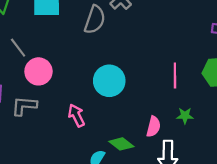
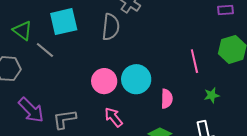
gray line: (18, 48) -> (45, 50), moved
pink circle: (38, 71) -> (104, 81), moved
pink semicircle: (153, 127) -> (167, 99), moved

